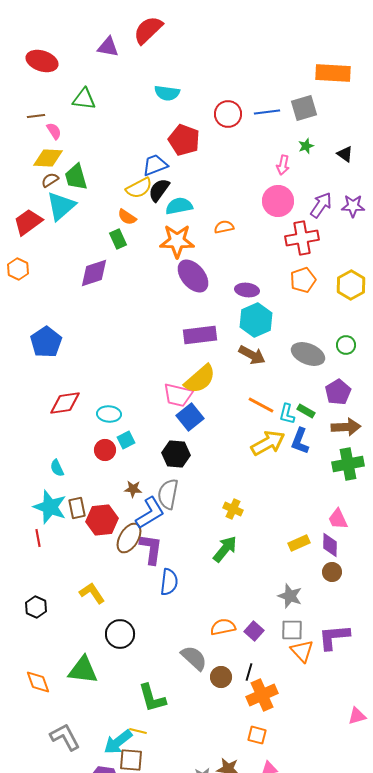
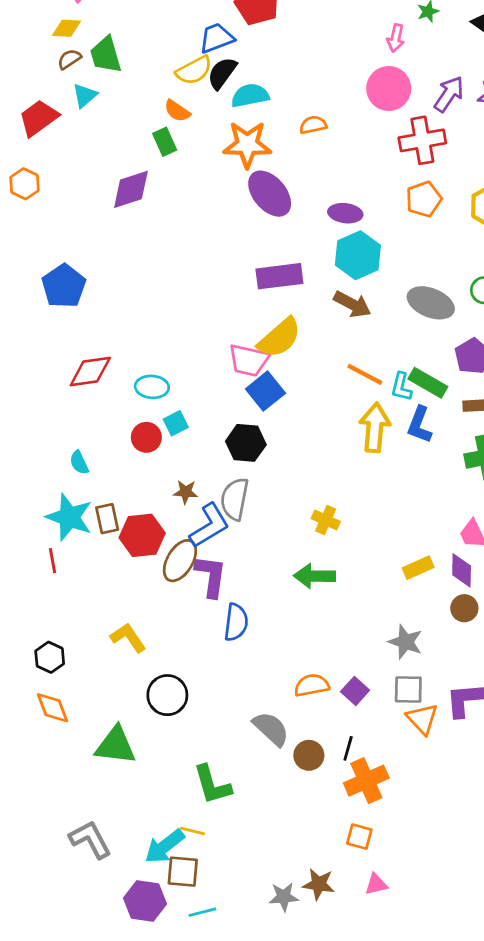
yellow diamond: (48, 158) -> (67, 28), size x0.7
cyan triangle: (61, 206) -> (85, 96), size x0.6
green rectangle: (306, 411) -> (428, 383), size x1.5
yellow arrow: (268, 443) -> (375, 428), turned -56
green arrow: (225, 549) -> (314, 576), turned -128
orange diamond: (38, 682) -> (53, 708), moved

